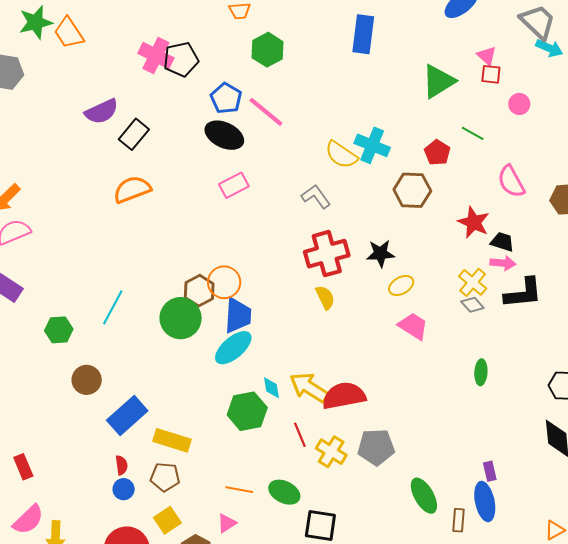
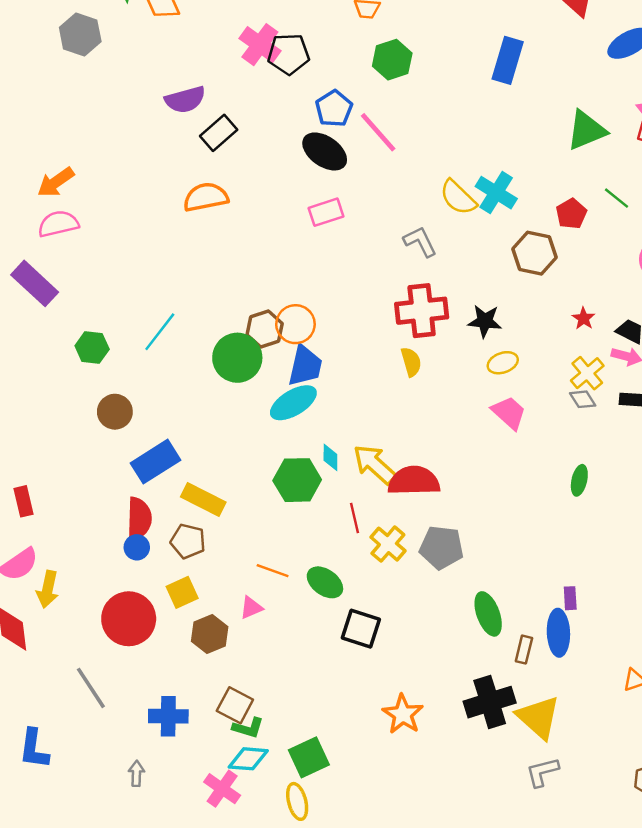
red star: (474, 222) -> (584, 318), moved, size x0.6
red semicircle: (121, 465) -> (139, 519), size x1.8

